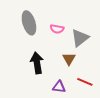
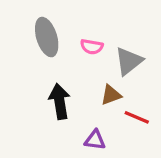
brown triangle: (69, 59) -> (111, 95), turned 40
red line: (85, 82) -> (137, 117), moved

